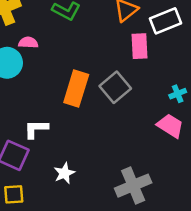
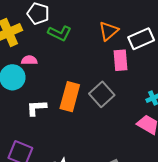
white L-shape: (36, 129) -> (36, 108), moved

